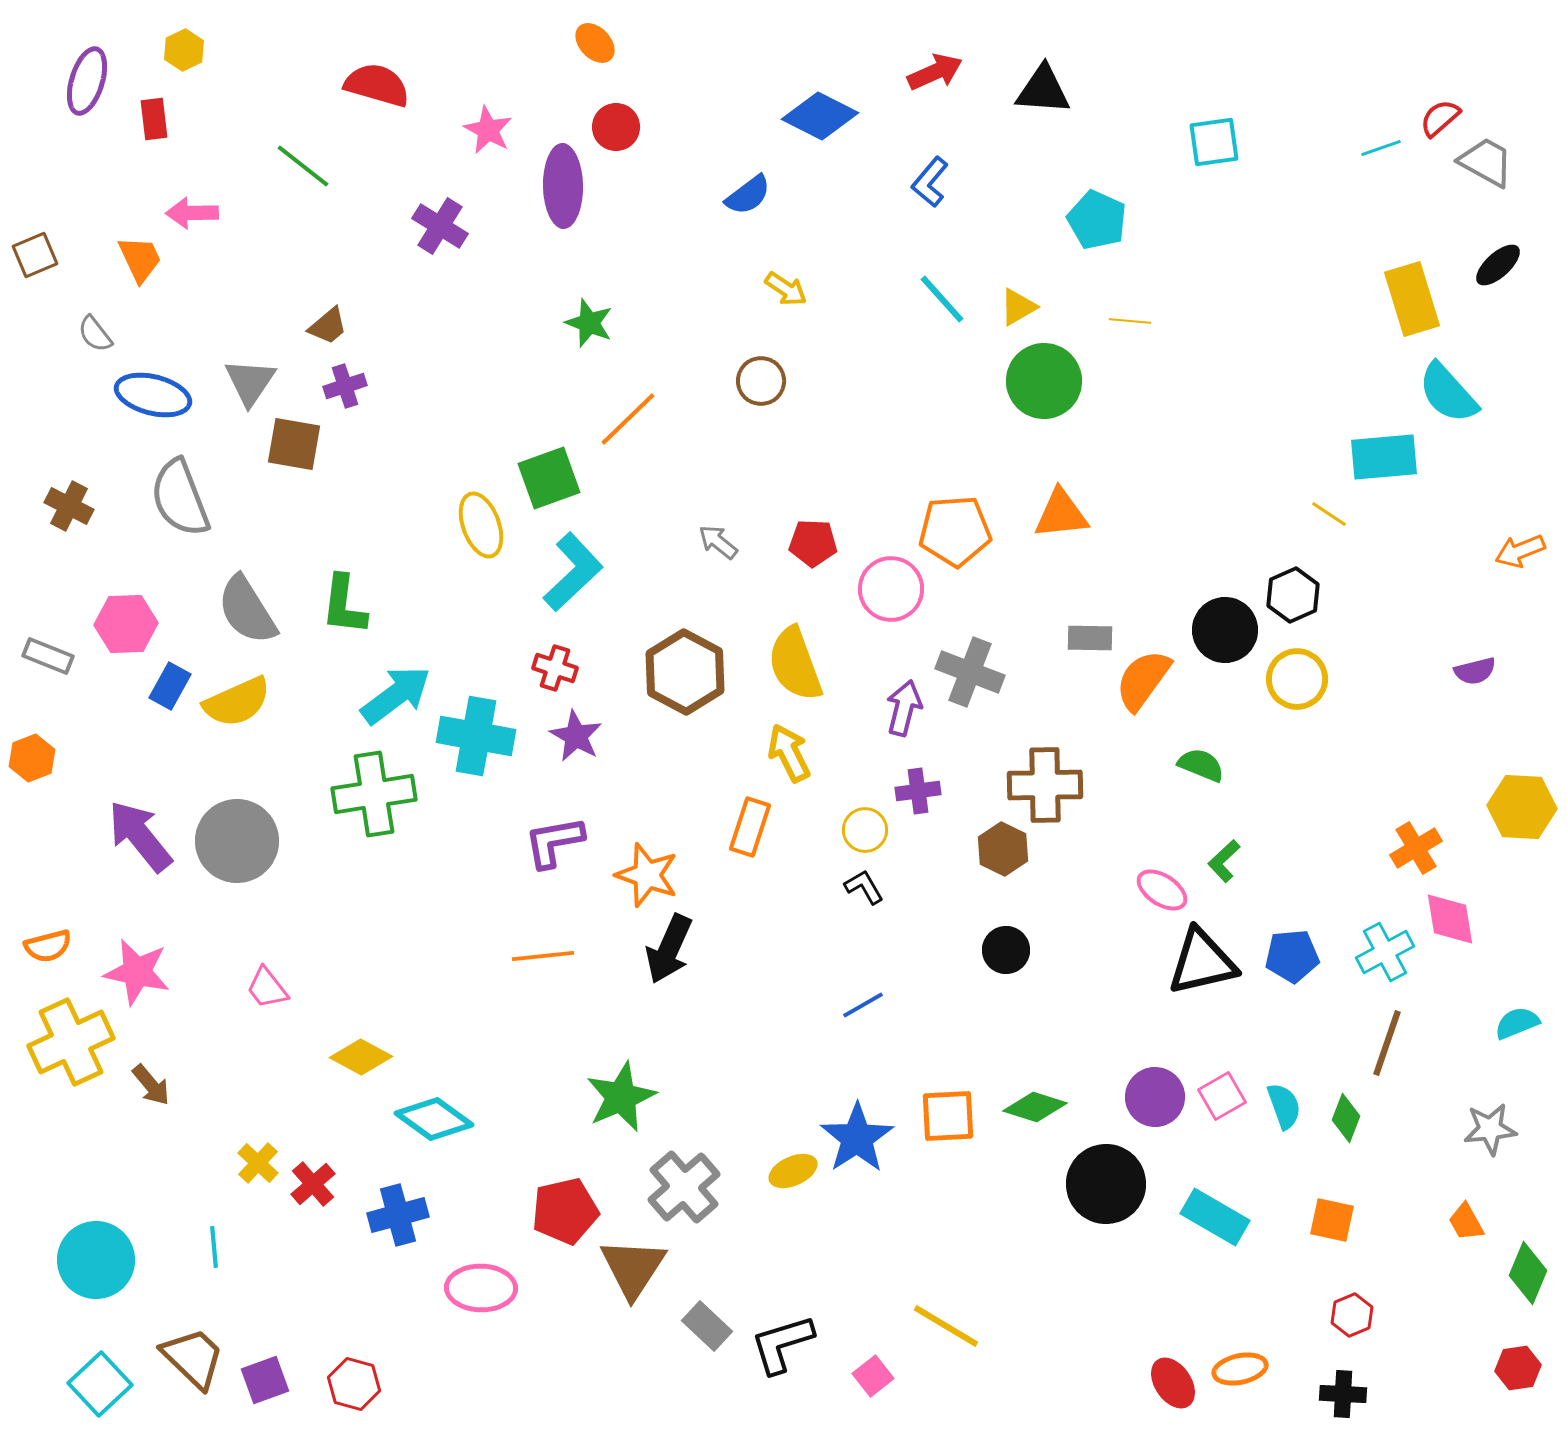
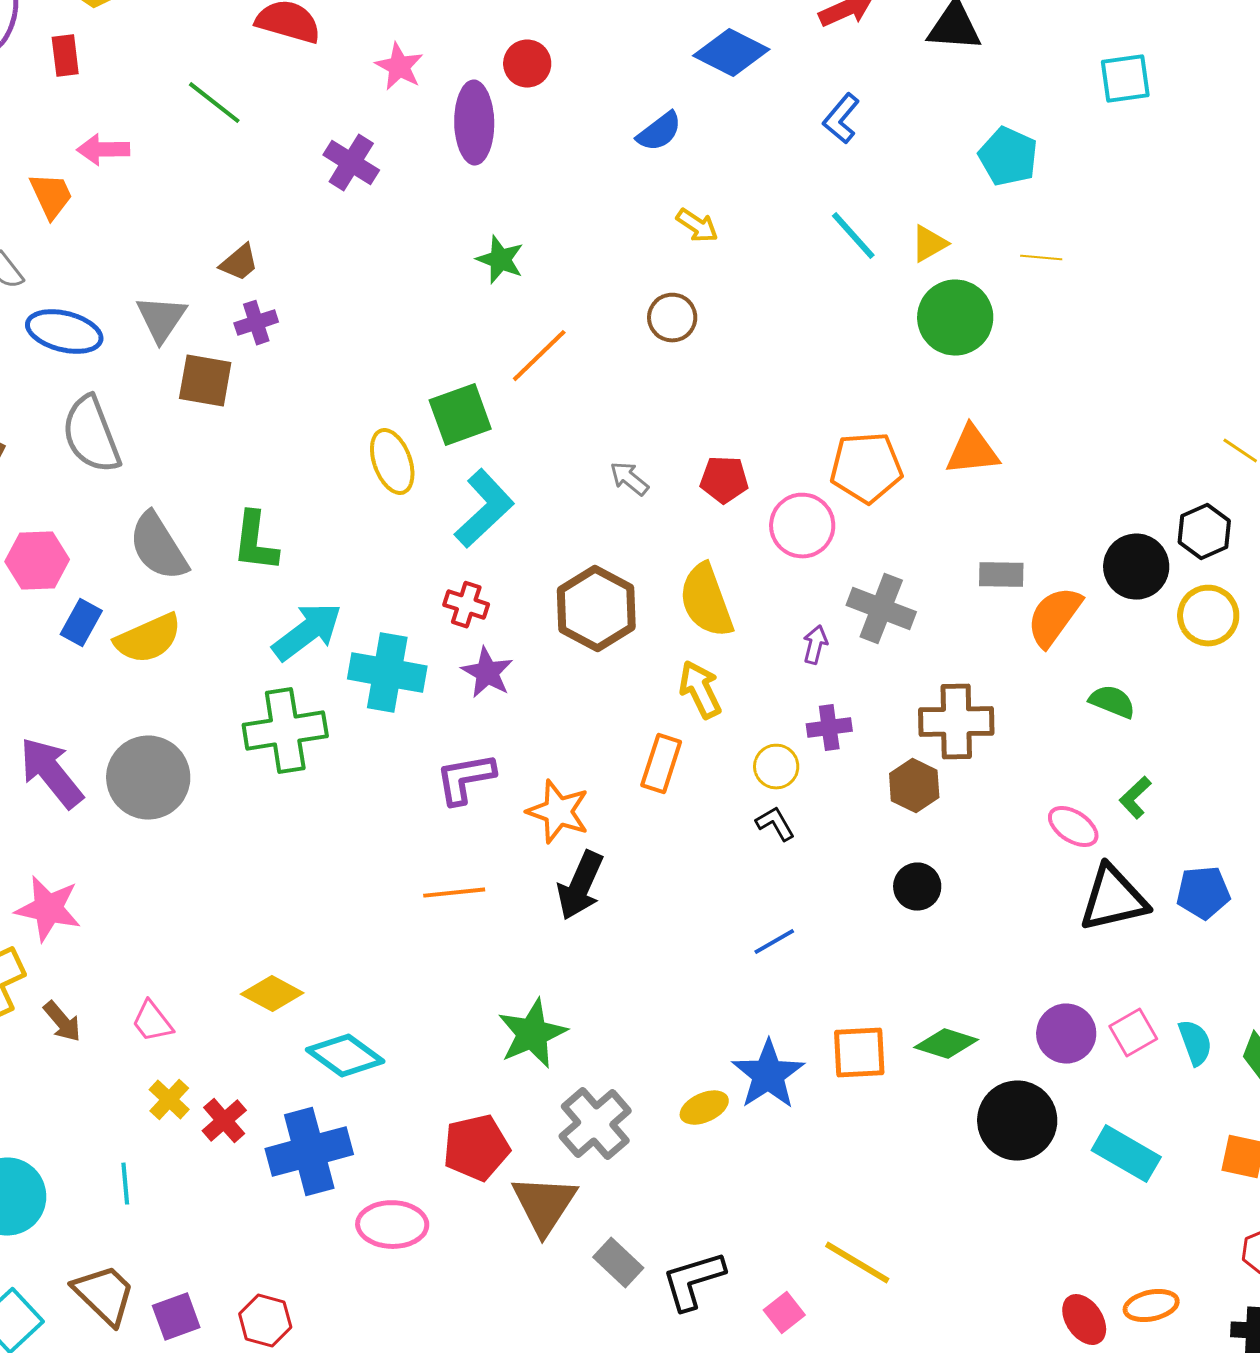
purple arrow: (904, 708) -> (815, 645), size x0.7
pink trapezoid: (267, 988) -> (152, 1022), moved
blue cross: (398, 1215) -> (309, 1152), size x1.4

